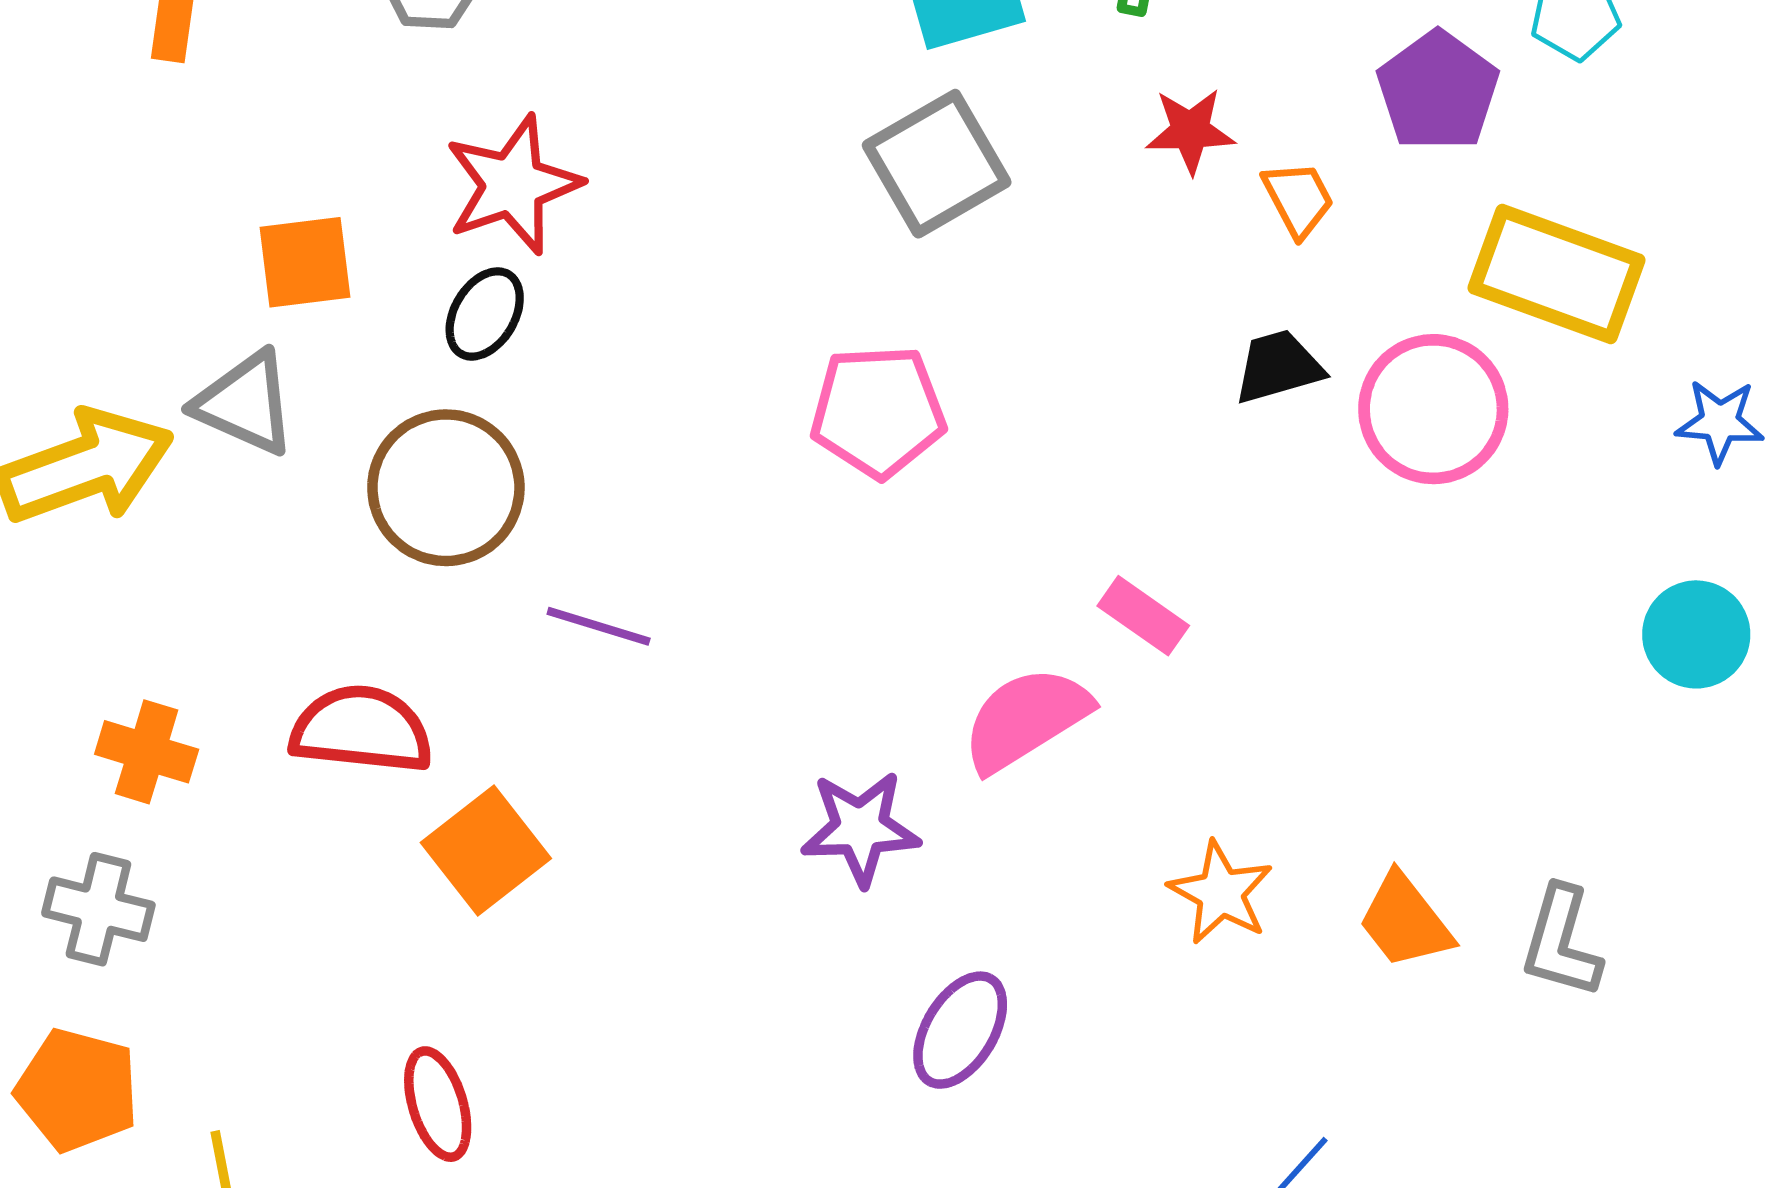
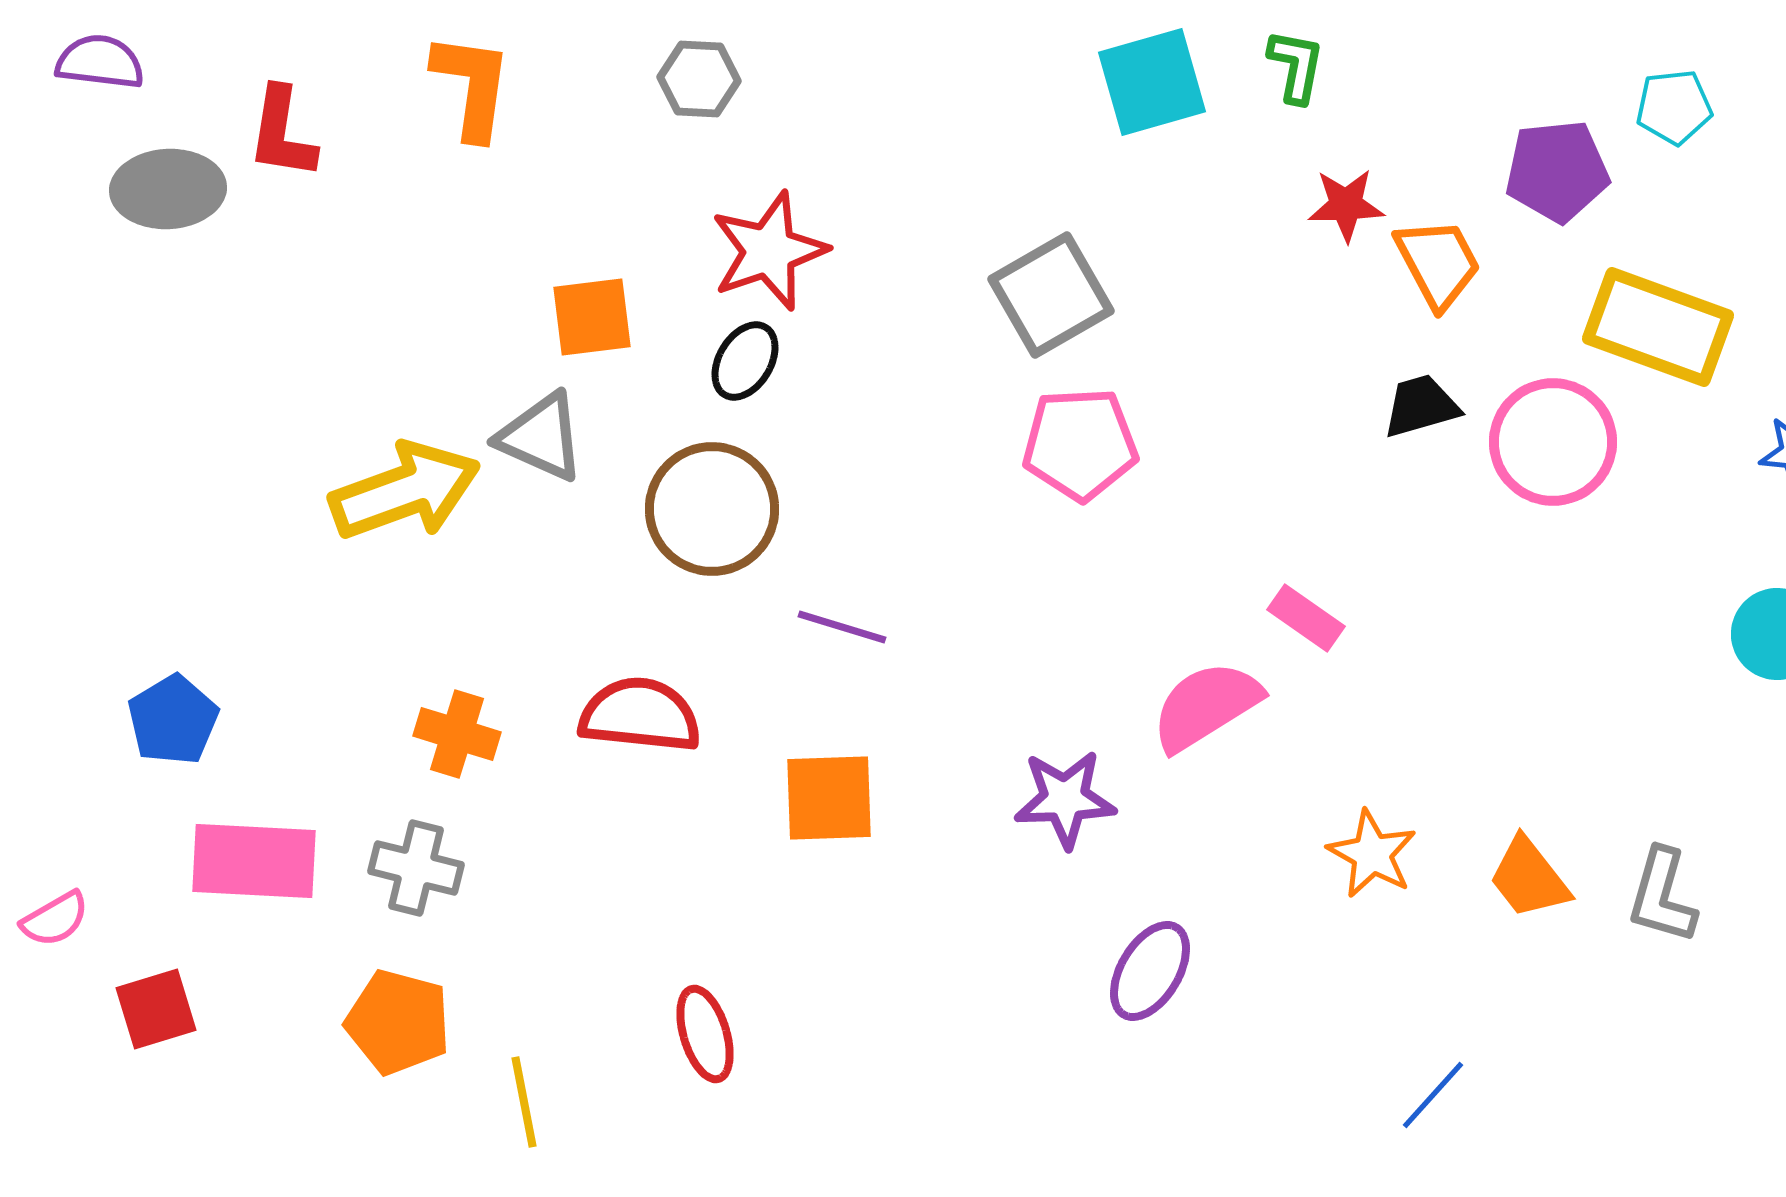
purple pentagon: (1438, 91) -> (1557, 171), turned 30
gray square: (937, 164) -> (1051, 295), moved
orange trapezoid: (1298, 199) -> (1438, 263), size x1.4
orange square: (486, 850) -> (829, 798), moved, turned 36

